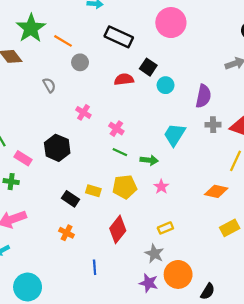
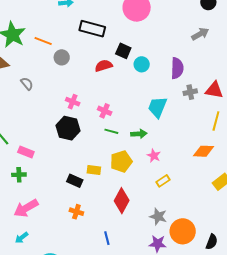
gray semicircle: (49, 85) -> (27, 84), moved
black hexagon: (57, 148) -> (68, 128), moved
yellow rectangle: (165, 228) -> (163, 181), moved

